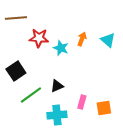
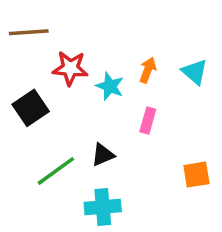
black square: (16, 71) -> (31, 108), moved
pink rectangle: (82, 102) -> (148, 121), moved
orange square: (104, 108) -> (196, 175), moved

